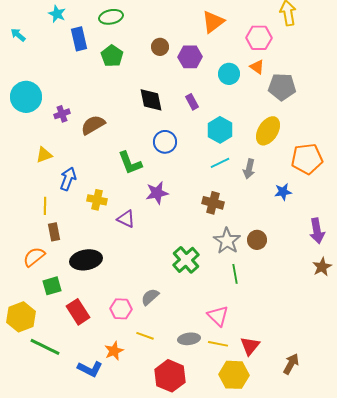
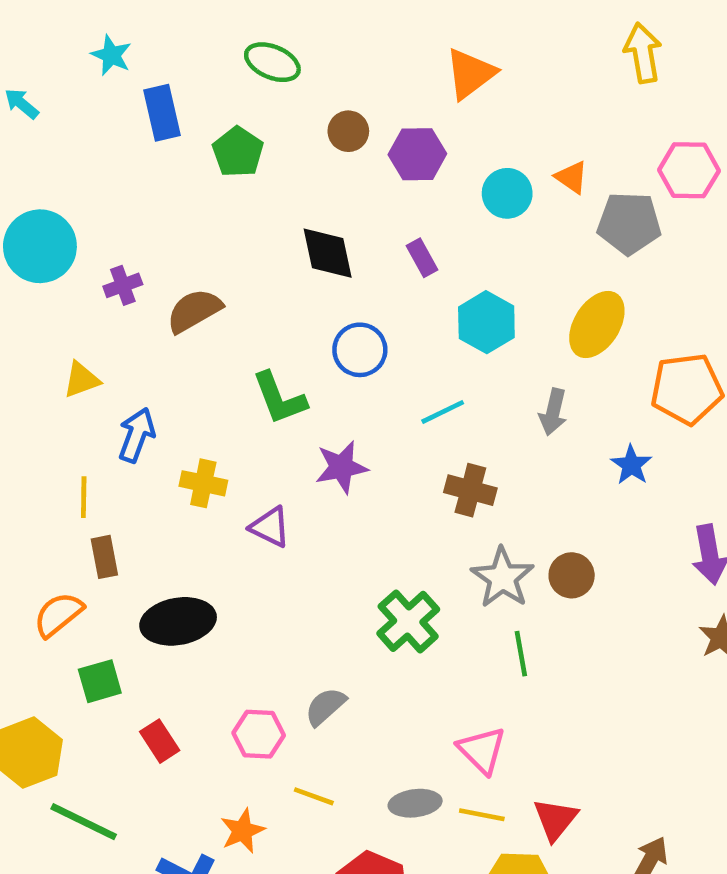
green ellipse: (111, 17) -> (272, 62), moved, turned 35
pink hexagon: (259, 38) -> (689, 170), moved
cyan line: (220, 163) -> (443, 412), moved
blue star: (283, 192) -> (631, 465), turned -30
red rectangle: (78, 312) -> (160, 741), size x0.7

